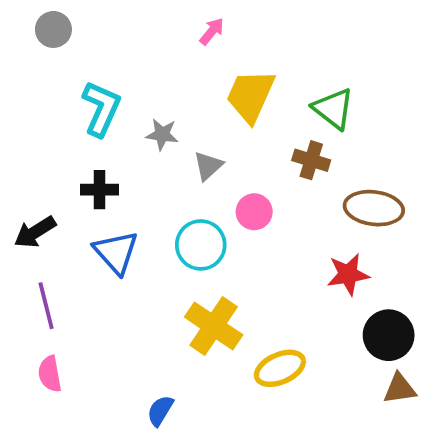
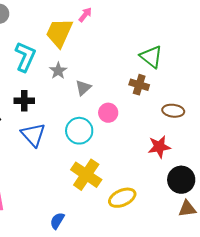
yellow trapezoid: (250, 96) -> (59, 33), moved
gray star: (162, 134) -> (58, 71), turned 30
brown ellipse: (374, 208) -> (173, 111), size x0.7

